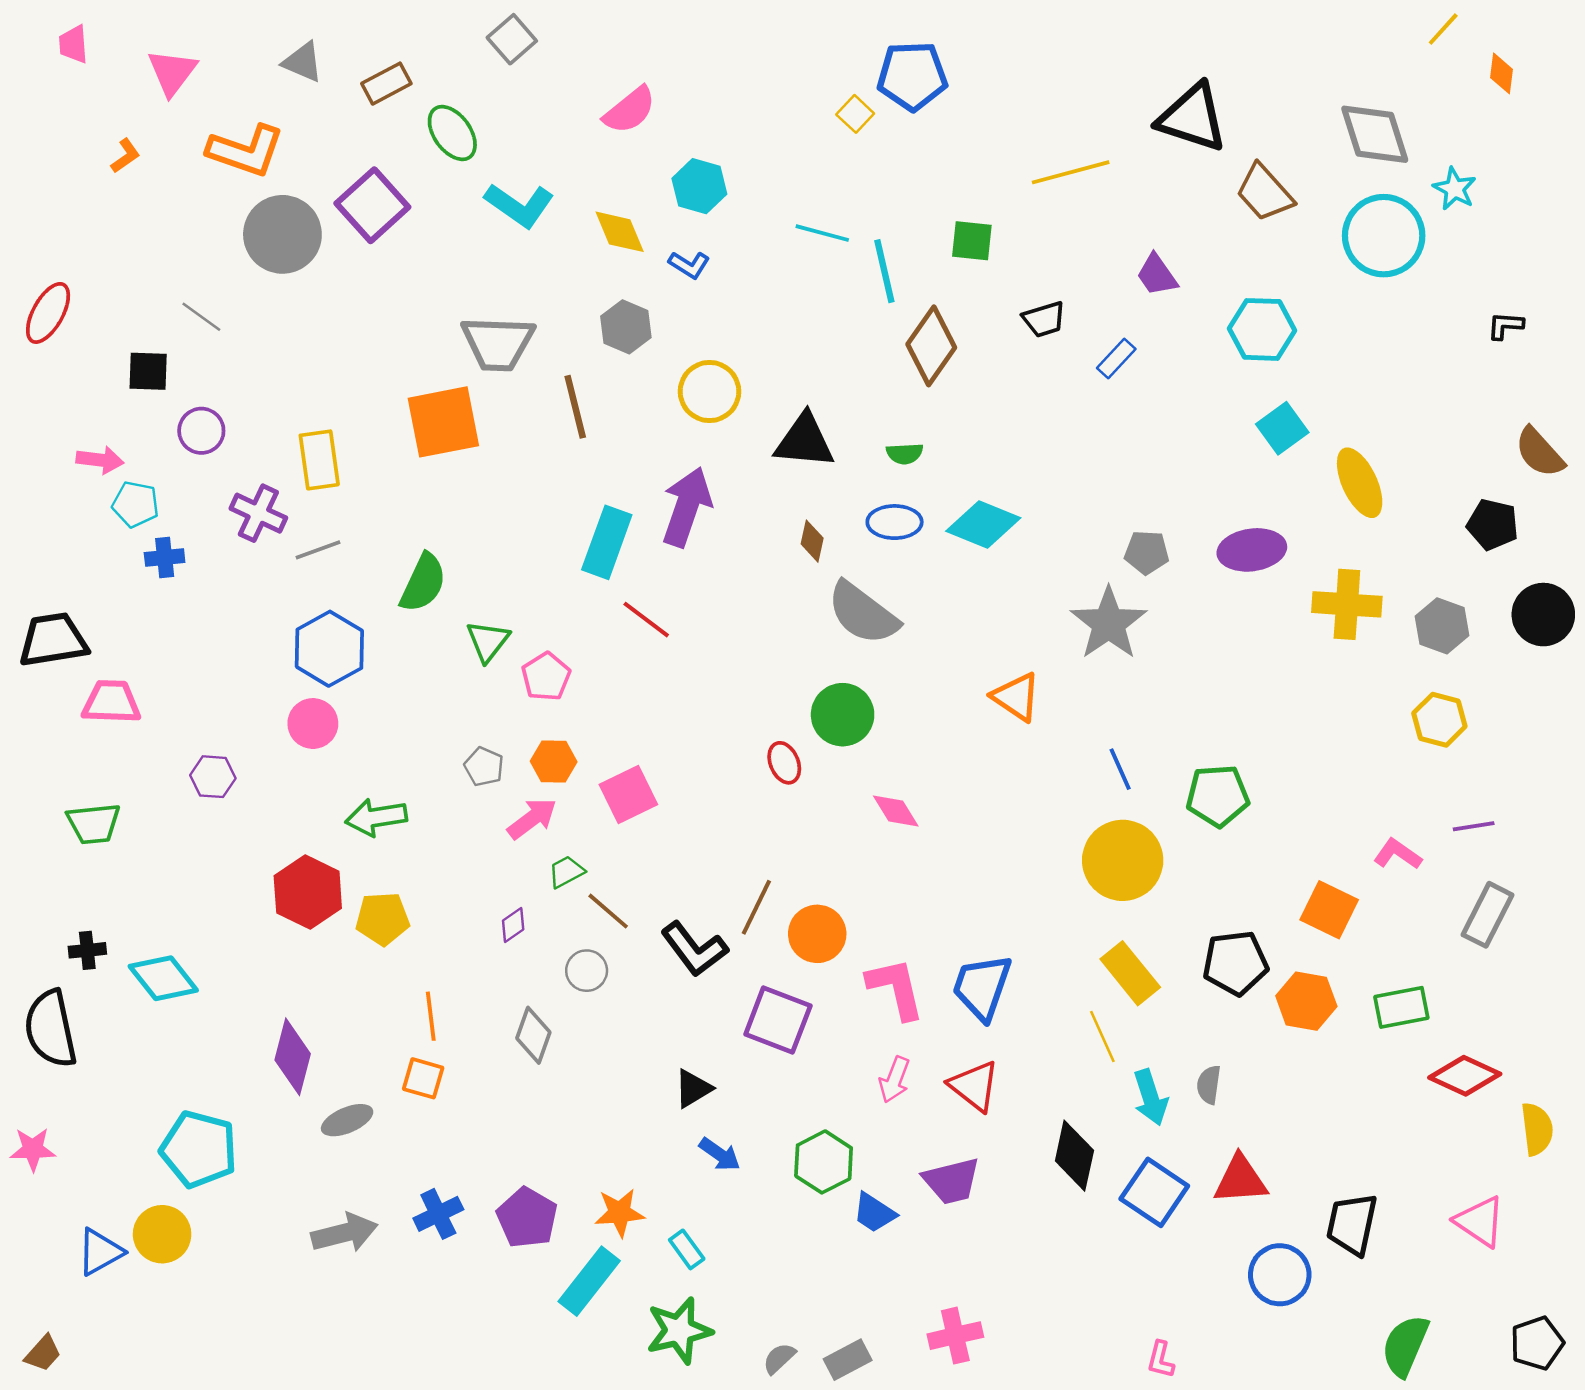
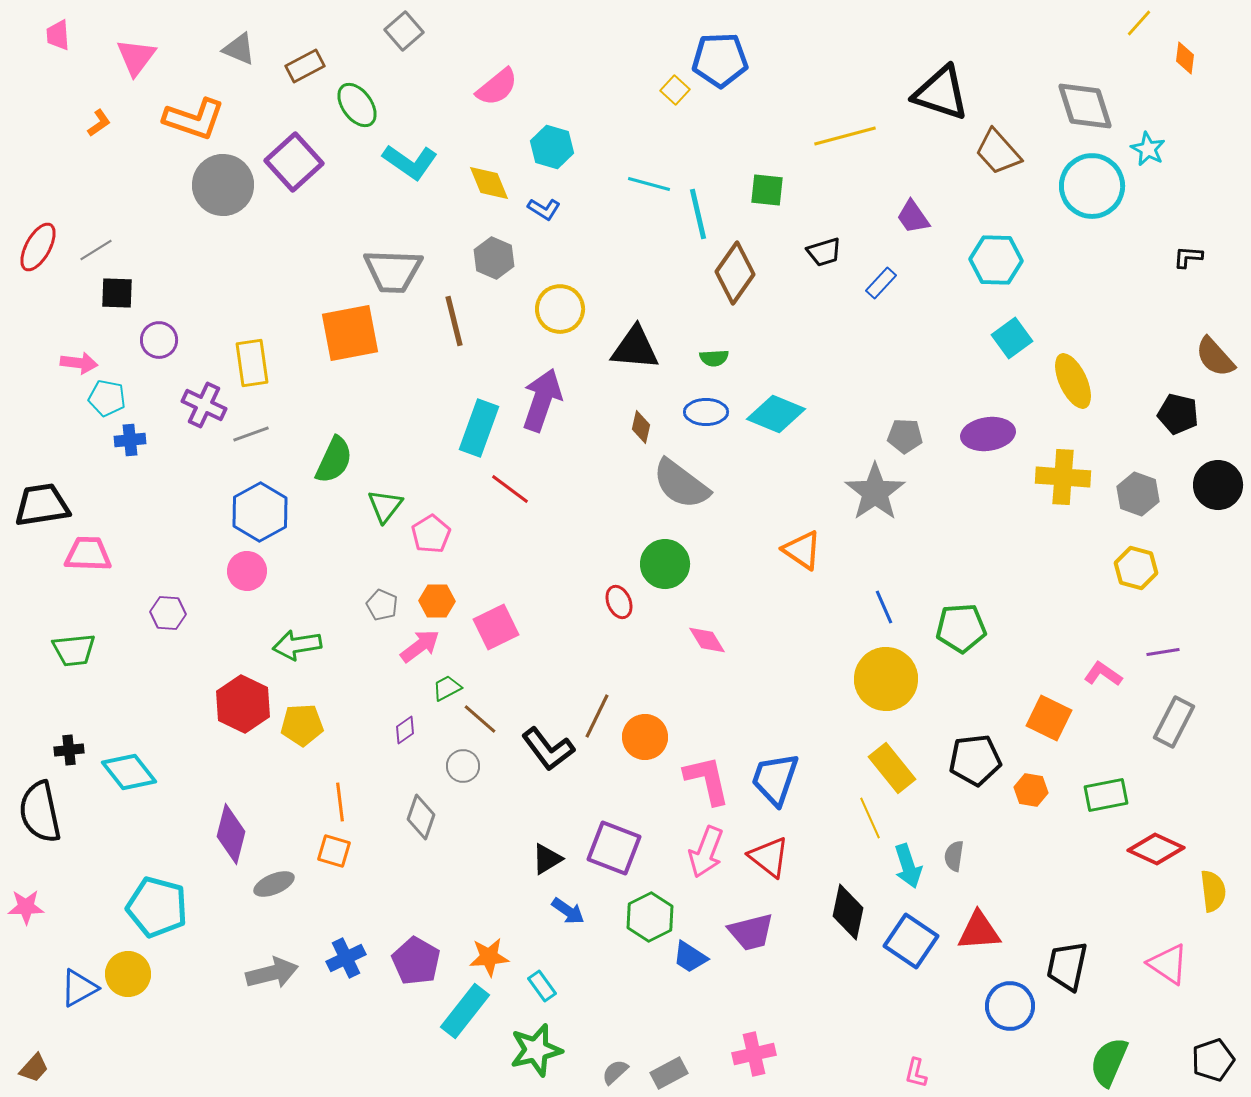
gray line: (201, 317) -> (96, 250), moved, turned -68
orange hexagon: (1306, 1001) -> (1031, 790), size x0.7
purple square: (778, 1020) -> (614, 848), moved
pink arrow: (895, 1080) -> (706, 852), size x1.4

